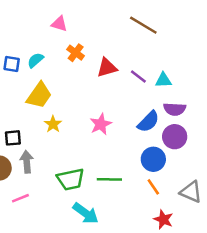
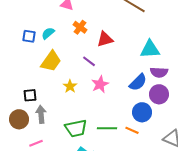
purple line: (138, 76) -> (89, 61), moved
cyan triangle: (163, 80) -> (150, 49), size x1.5
yellow star: (53, 124) -> (70, 86), moved
orange line: (153, 187) -> (132, 130), moved, turned -32

